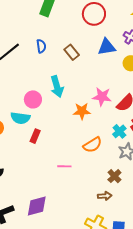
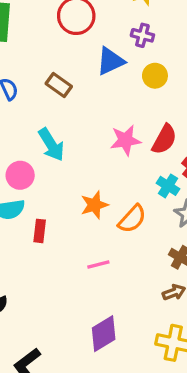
orange star: (82, 111) -> (94, 205), moved
purple diamond: (37, 206) -> (104, 334), moved

